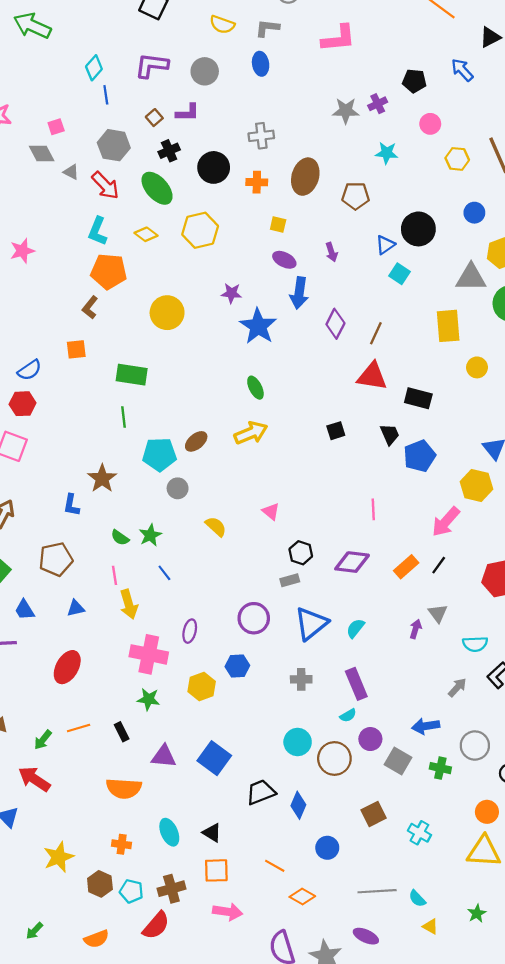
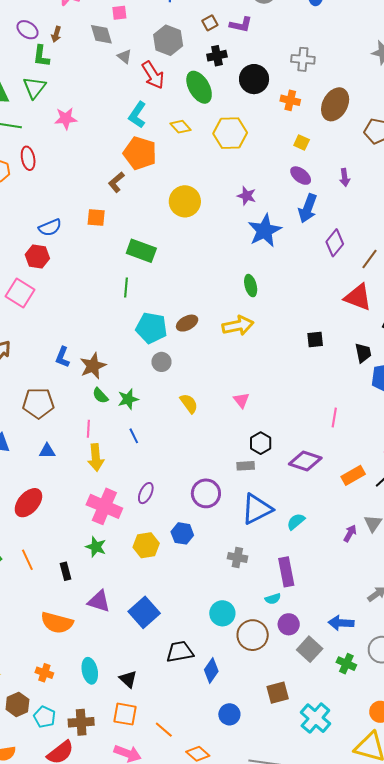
brown star: (102, 479) -> (93, 366), moved
orange line: (79, 728) -> (27, 560), turned 70
cyan cross: (419, 833) -> (315, 718), size x1.4
orange line: (275, 866) -> (164, 730), moved

